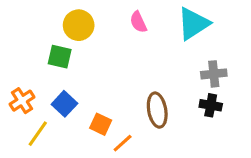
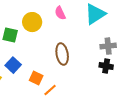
yellow circle: (79, 25) -> (32, 22), moved
brown ellipse: (157, 110) -> (62, 54), moved

